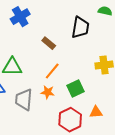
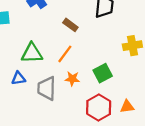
orange line: (52, 71) -> (65, 54), moved
orange triangle: (96, 112) -> (127, 106), moved

